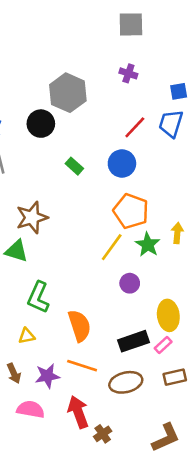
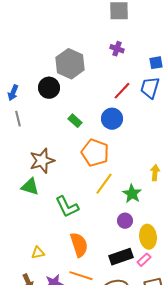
orange pentagon: (131, 211) -> (95, 153), moved
green star: (148, 245) -> (132, 194), moved
purple circle: (130, 283) -> (125, 221), moved
green L-shape: (38, 297) -> (67, 207), moved, turned -50

